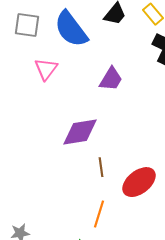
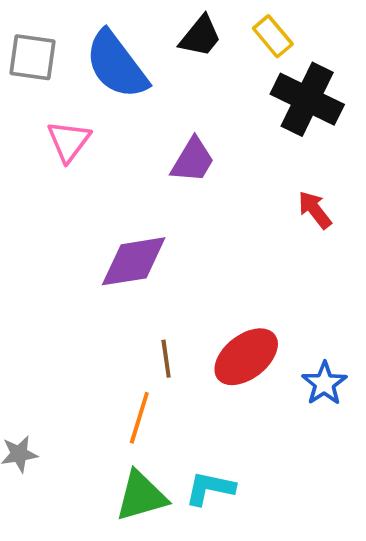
brown line: (101, 167) -> (166, 359), moved
orange line: (99, 214) -> (139, 418), moved

